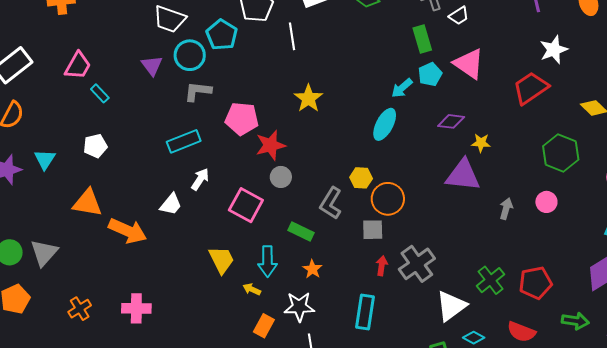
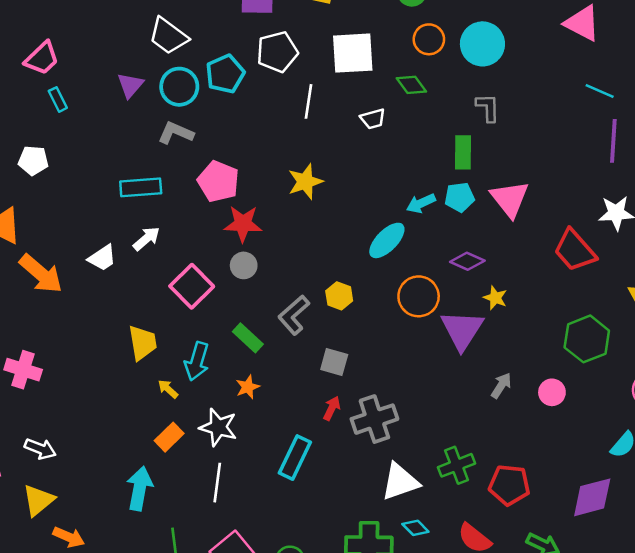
white trapezoid: (459, 16) -> (373, 119), moved
red trapezoid: (531, 88) -> (575, 250), turned -114
purple triangle: (463, 175) -> (462, 330), turned 39
orange circle: (388, 199) -> (419, 296), moved

